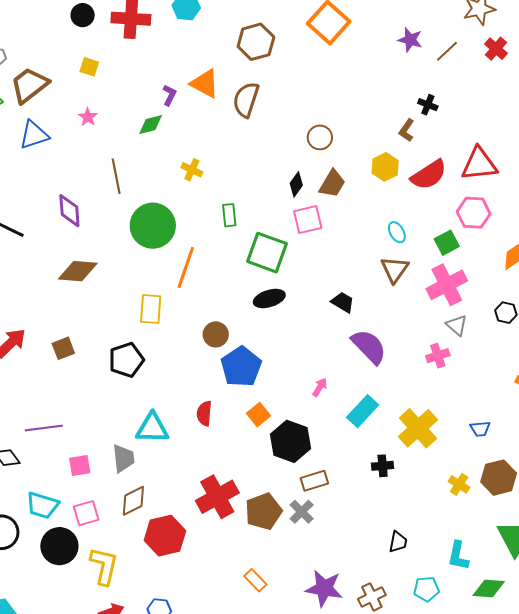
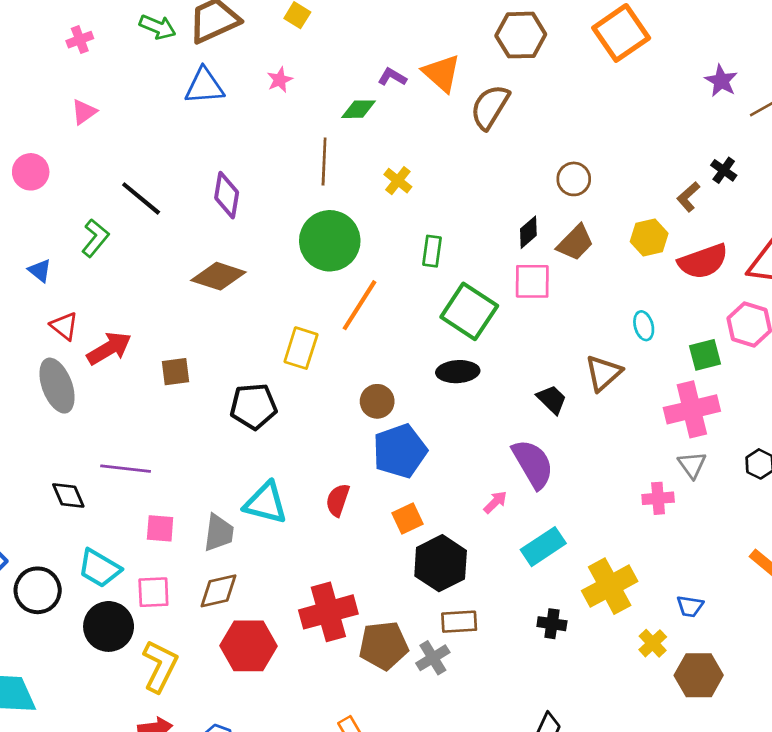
purple L-shape: (169, 95) -> (392, 77), turned -100
brown line: (116, 176) -> (324, 162), moved
brown triangle: (395, 269) -> (603, 373), moved
purple semicircle: (369, 347) -> (533, 464), moved
yellow cross: (459, 484) -> (653, 643), moved

